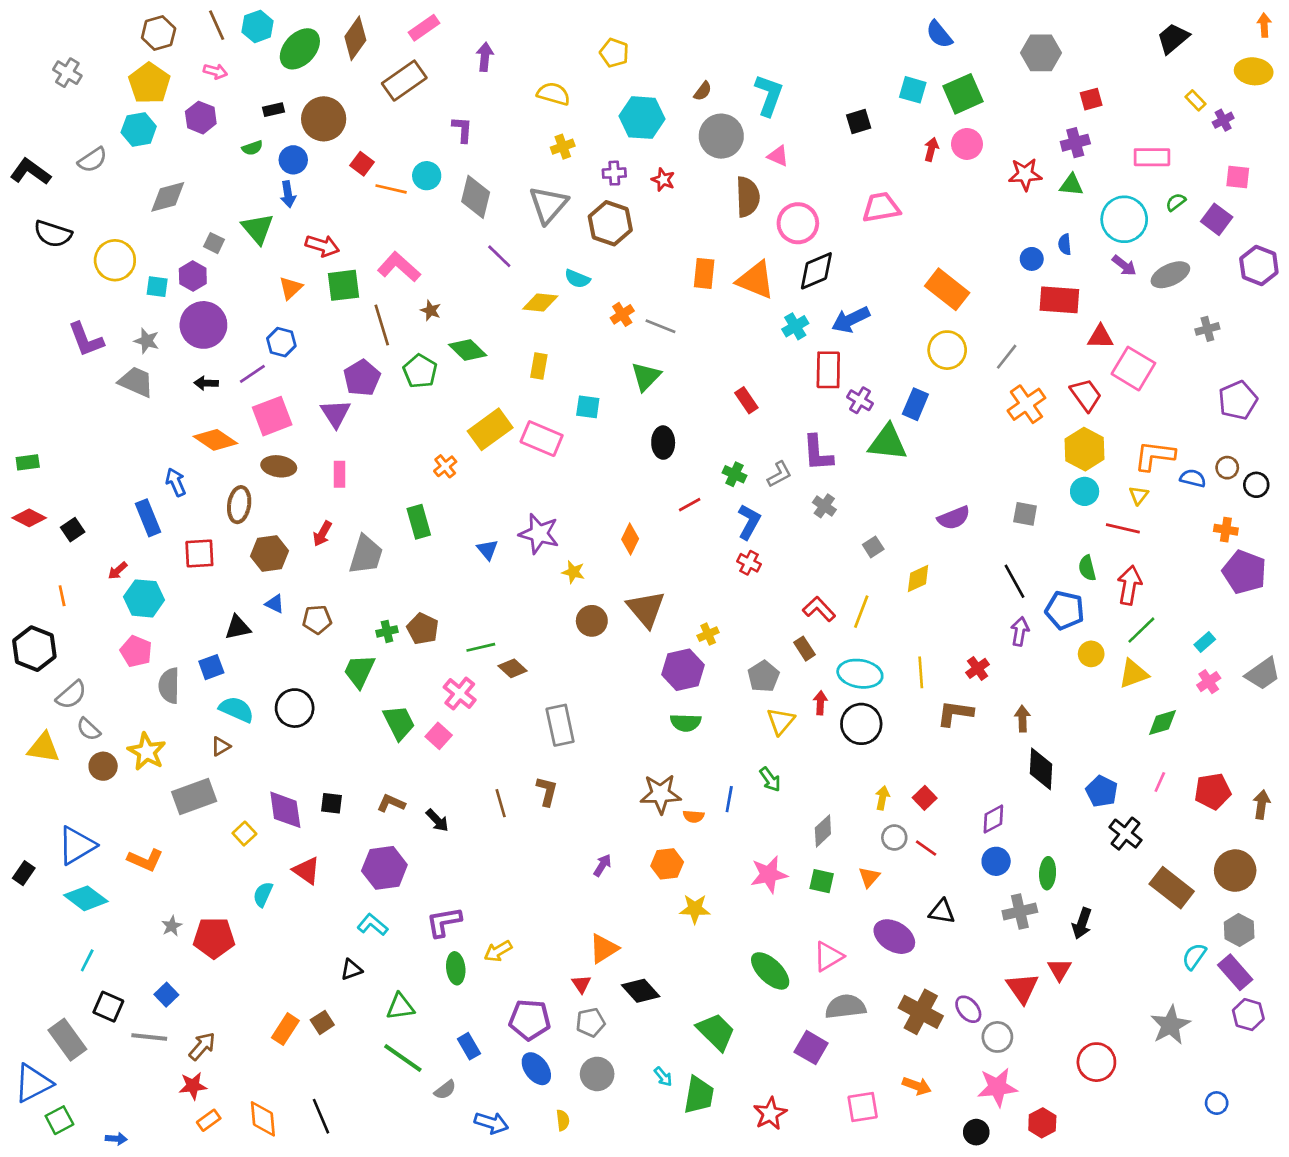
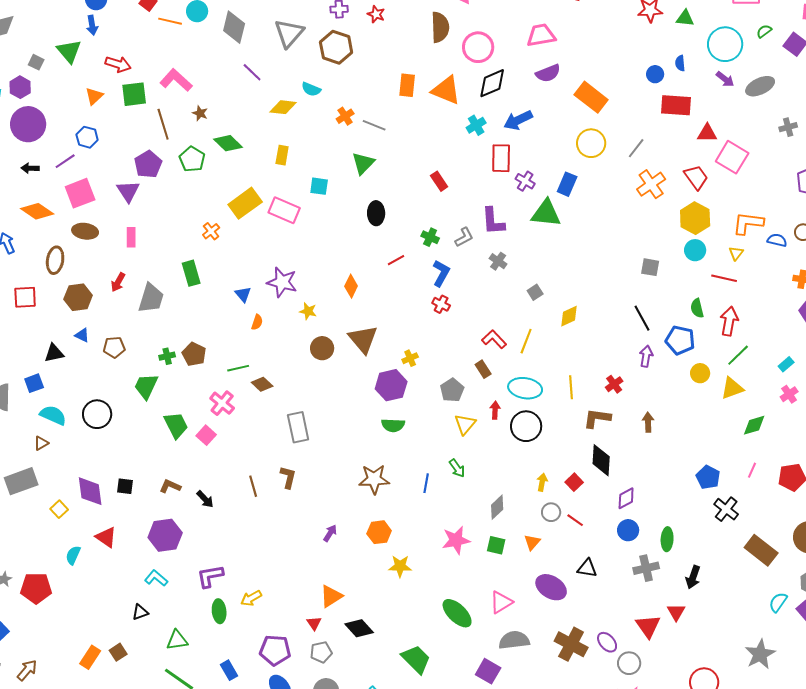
purple semicircle: (954, 518) -> (548, 73), moved
black diamond: (1041, 769) -> (601, 460), moved
orange semicircle: (694, 816) -> (257, 322), moved, turned -77

